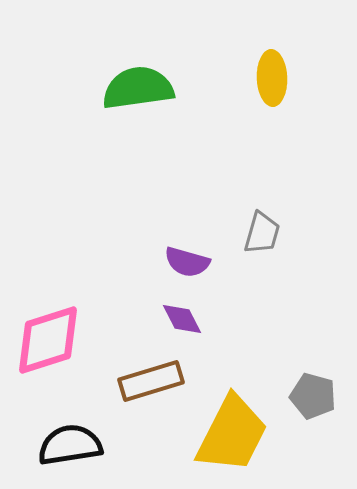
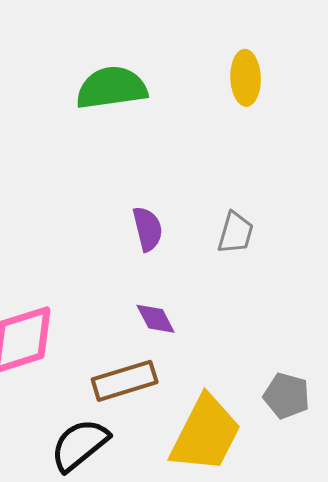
purple semicircle: (187, 262) -> (148, 229), moved, turned -120
black semicircle: (70, 445) -> (80, 445), moved, turned -30

